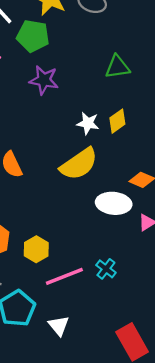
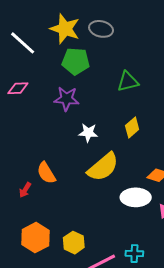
green pentagon: (33, 36) -> (76, 61), moved
white star: (88, 123) -> (88, 133), moved
cyan cross: (106, 269) -> (134, 254), turned -30

